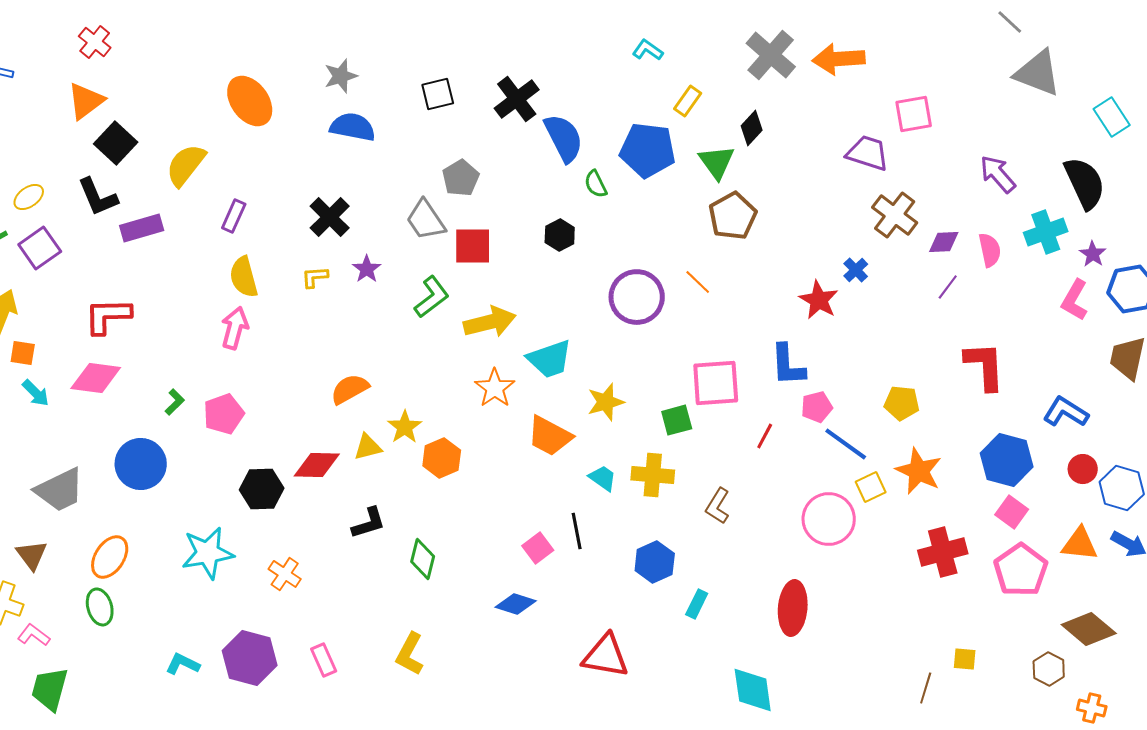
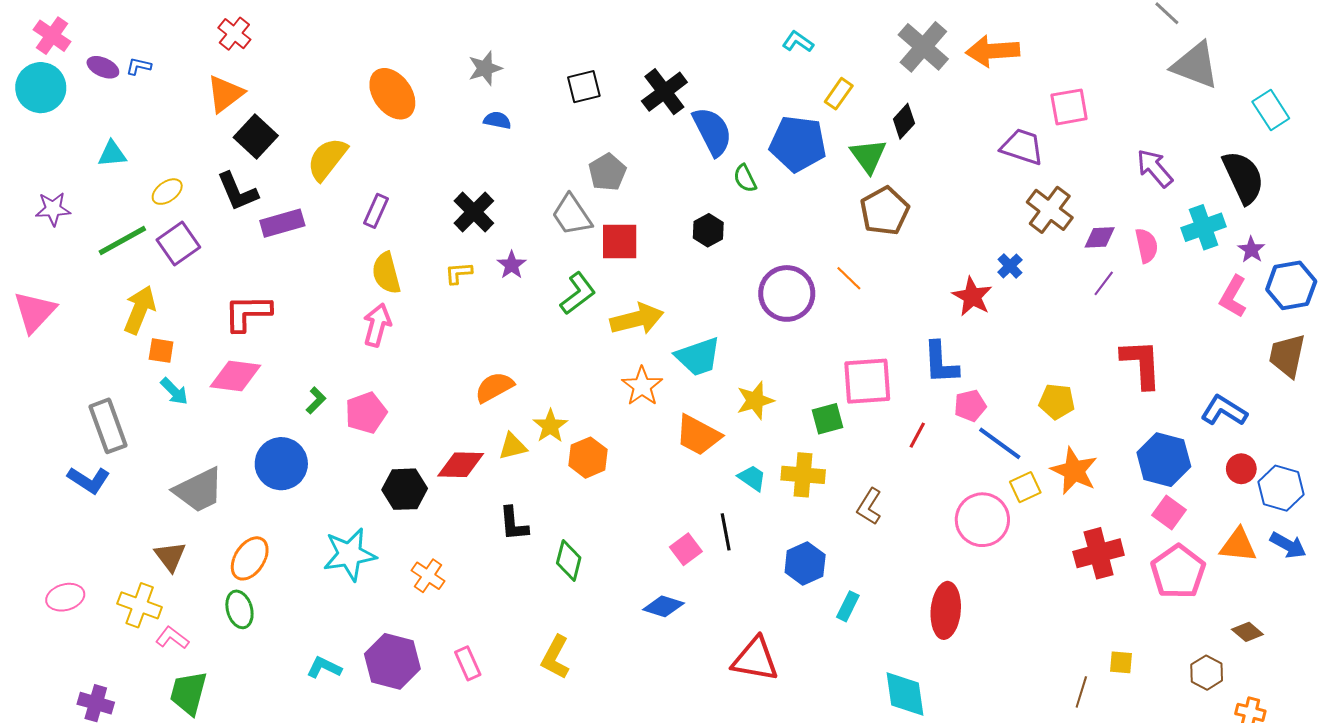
blue semicircle: (353, 127) -> (497, 120), size x0.6
black L-shape: (369, 523) -> (514, 524), turned 102
brown diamond: (1089, 629) -> (1247, 632), size x0.6

